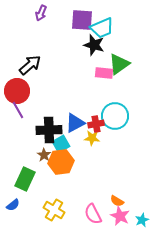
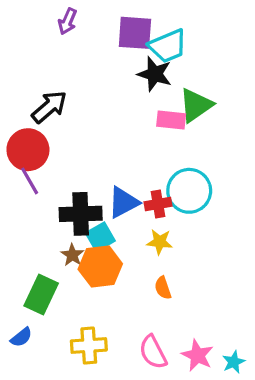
yellow star: (92, 138) -> (160, 242), moved
orange semicircle: (117, 201) -> (163, 288), moved, turned 40
yellow cross: (54, 210) -> (89, 345), turned -35

